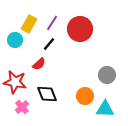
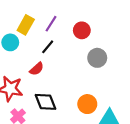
red circle: (80, 29) -> (82, 30), size x0.6
gray circle: (107, 75) -> (97, 58), moved

